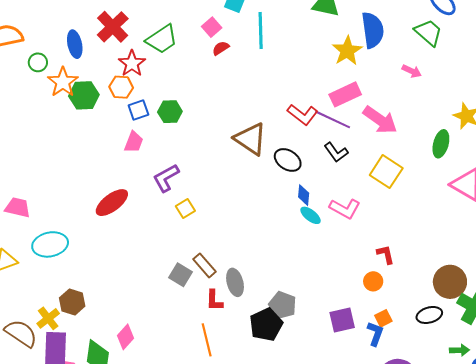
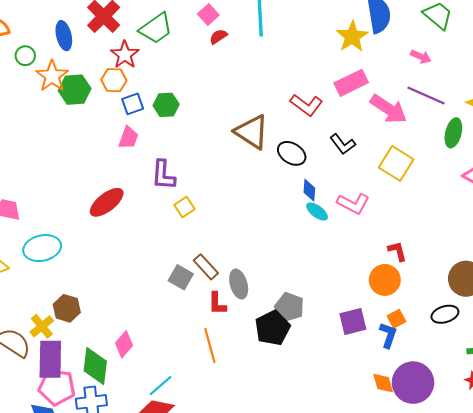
purple line: (333, 119) -> (426, 95), moved
purple L-shape: (166, 178) -> (163, 175), turned -56
orange circle: (373, 281) -> (385, 280), size x1.5

